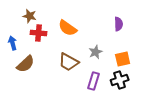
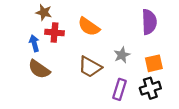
purple semicircle: (119, 24) -> (149, 22), size x1.5
blue arrow: (13, 43) -> (34, 43), moved
brown semicircle: (26, 64) -> (39, 69), turned 78

